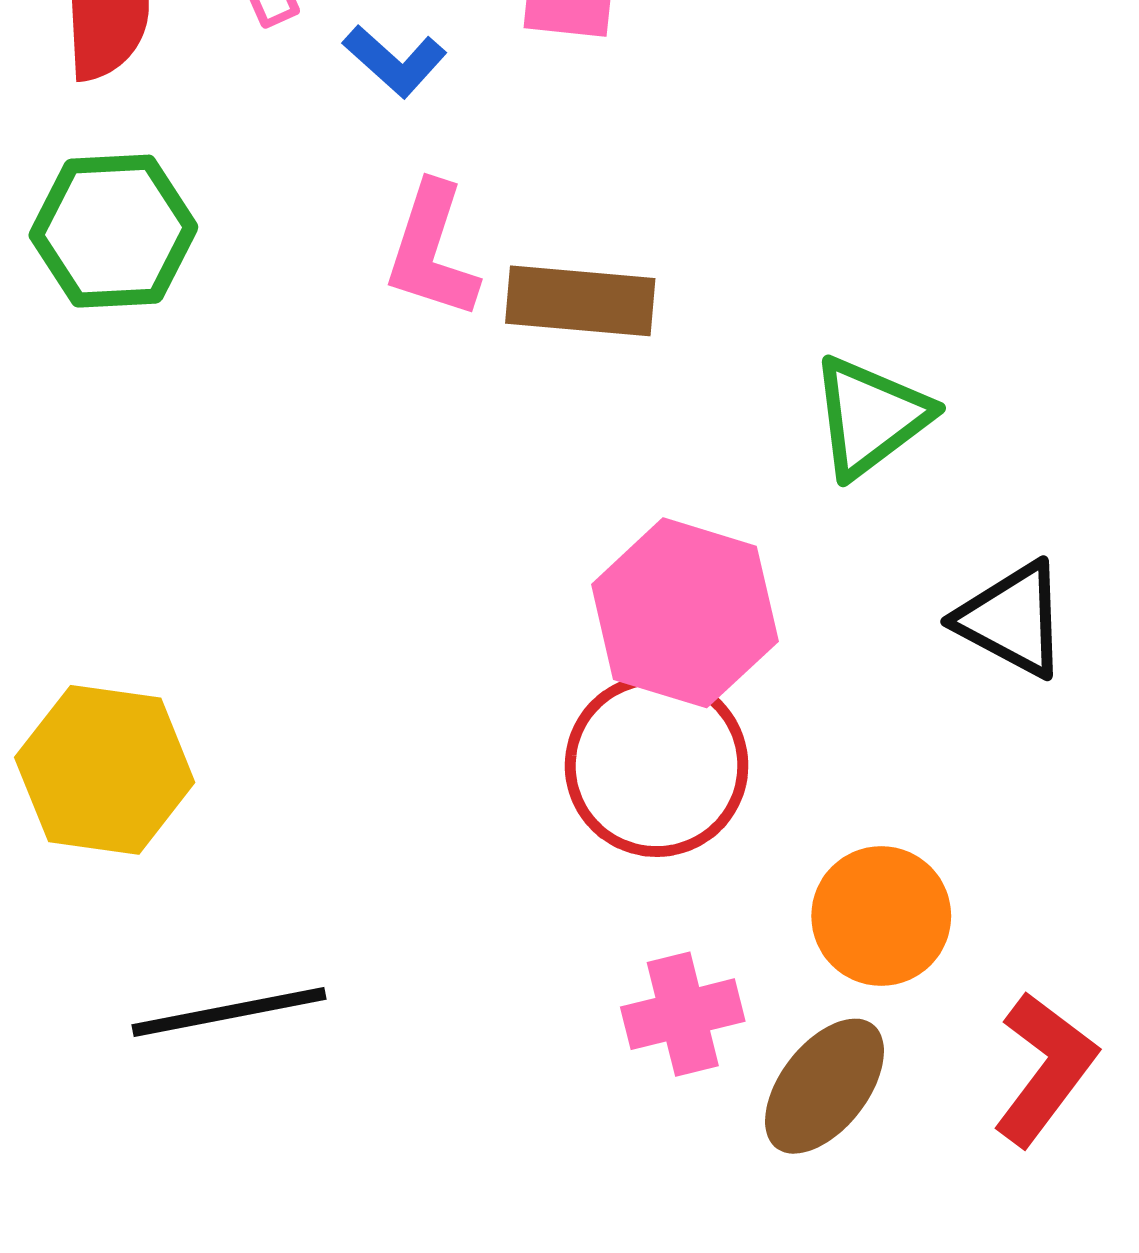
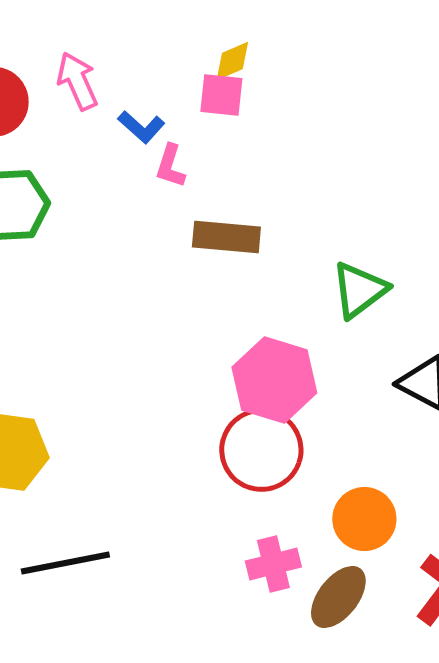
pink L-shape: (432, 251) -> (170, 166), moved, size x0.7

